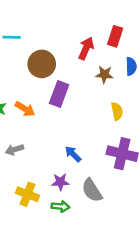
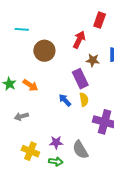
red rectangle: (115, 36) -> (100, 20), moved
purple rectangle: (59, 94) -> (80, 79), moved, turned -48
yellow semicircle: (117, 111) -> (84, 100), moved
blue arrow: (73, 154) -> (65, 100), moved

